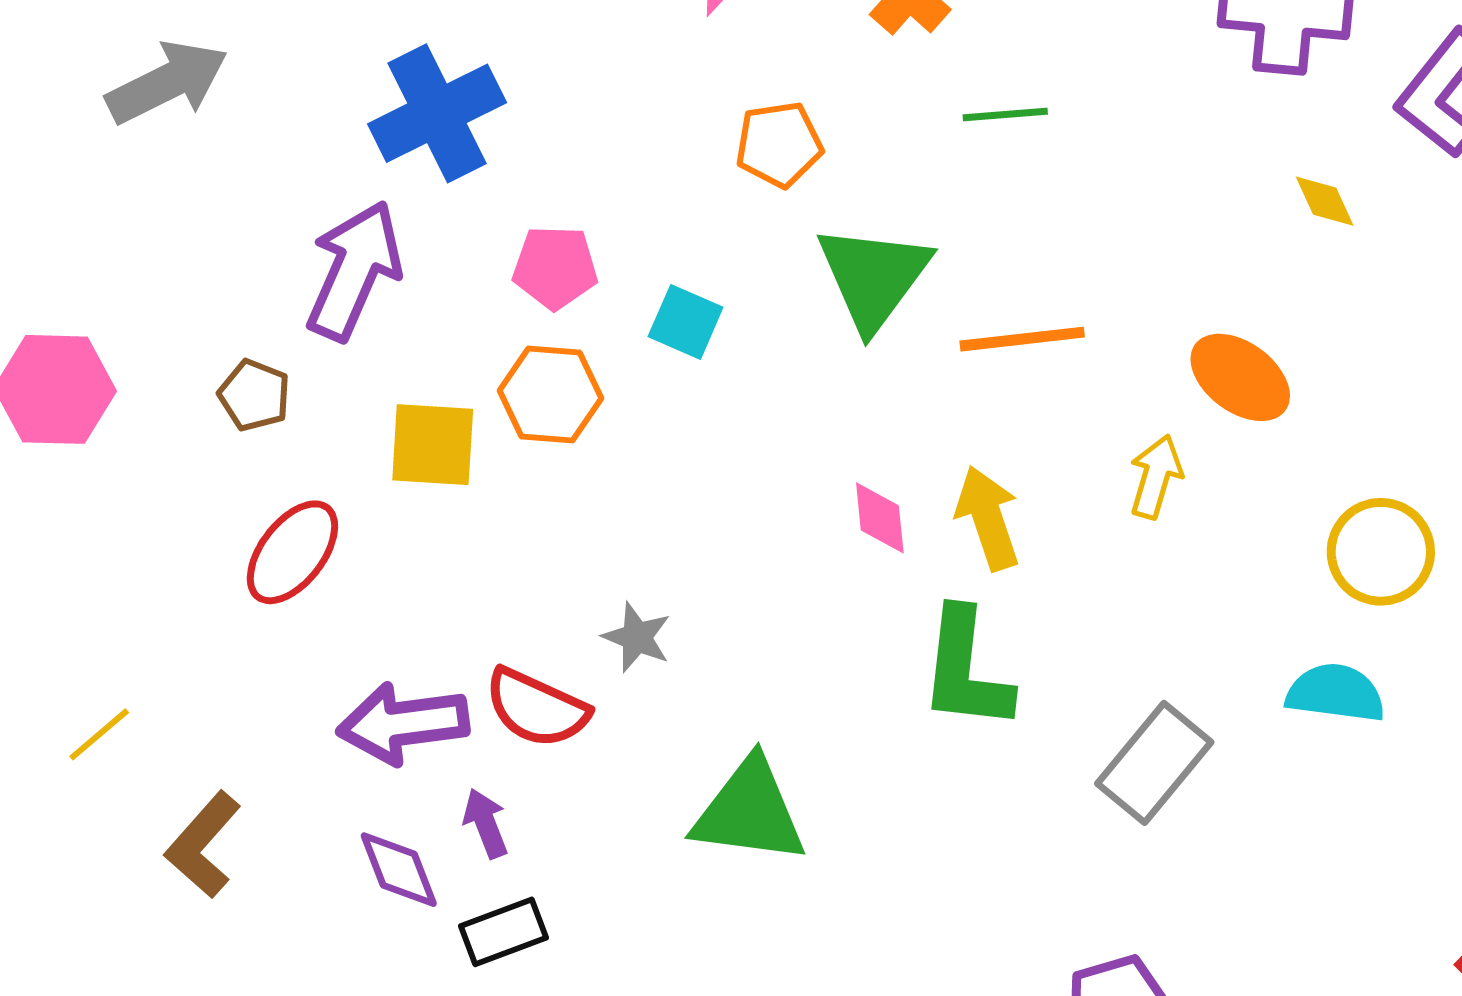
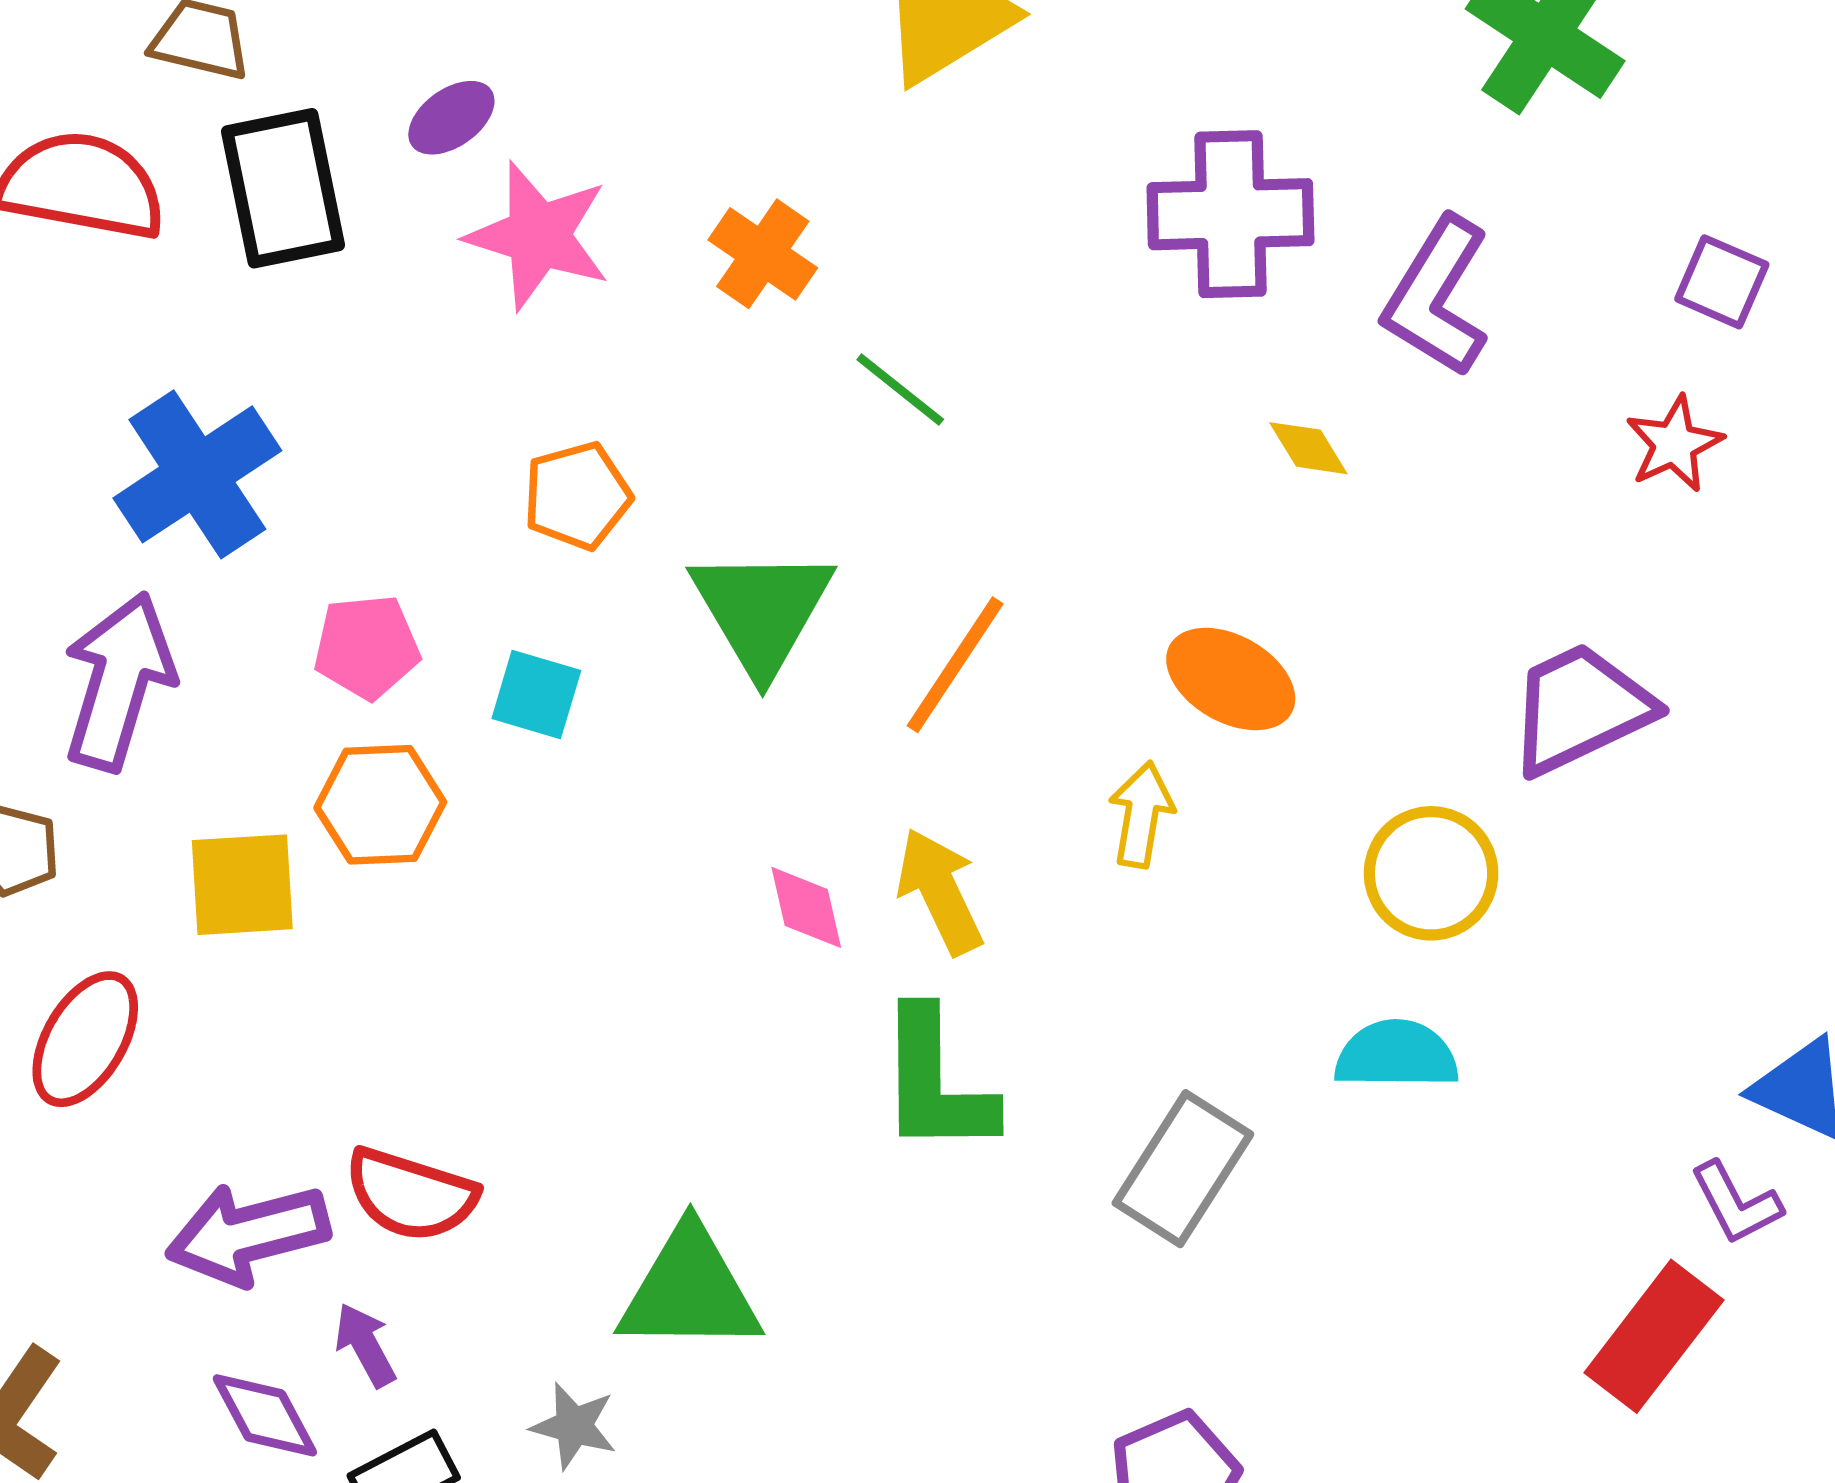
green line: (1005, 114) -> (900, 390), turned 50
orange pentagon: (779, 144) -> (577, 496), moved
orange line: (1022, 339) -> (955, 665), turned -43
gray star: (637, 637) -> (574, 1426), moved

